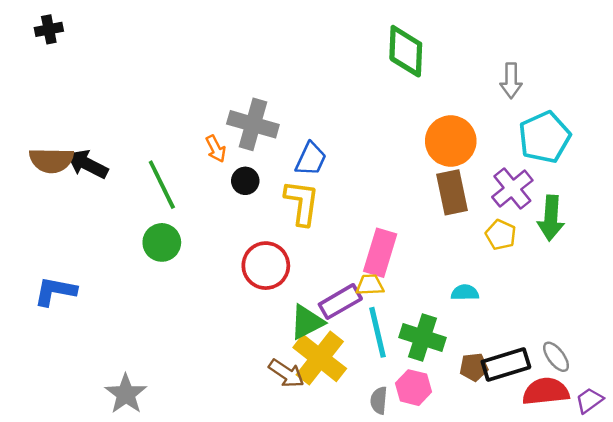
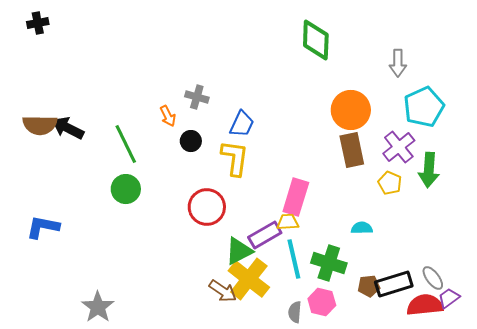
gray cross: (253, 124) -> (197, 97), size x0.6
purple trapezoid: (589, 400) -> (449, 298), moved

